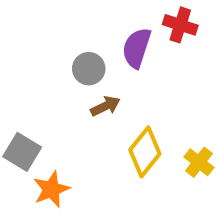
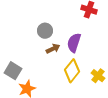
purple semicircle: (137, 48) -> (74, 43), moved

